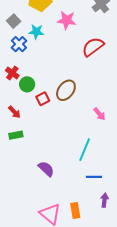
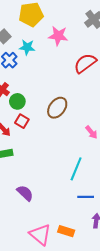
red square: (43, 99) -> (22, 121), moved, turned -32
purple semicircle: (46, 169) -> (25, 193), moved
orange rectangle: (75, 210) -> (66, 231), turned -63

